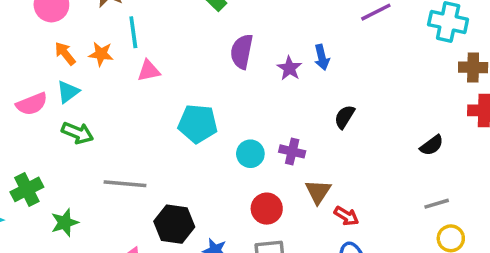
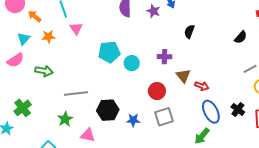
orange arrow: (65, 54) -> (35, 16), moved
orange star: (101, 54) -> (48, 37), moved
pink triangle: (149, 71) -> (76, 28), turned -40
cyan triangle: (68, 92) -> (24, 39), moved
cyan circle: (250, 154) -> (132, 63), moved
green star: (65, 223) -> (65, 119), moved

